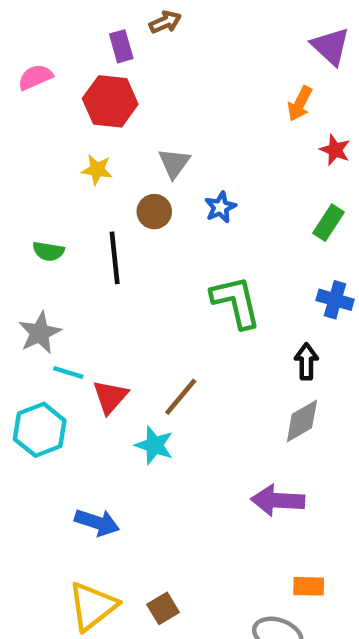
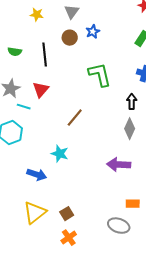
brown circle: (154, 212) -> (70, 38), moved
red triangle: (110, 397) -> (41, 90), moved
gray diamond: (302, 421) -> (130, 129), turned -35
cyan star: (154, 445) -> (60, 154), moved

